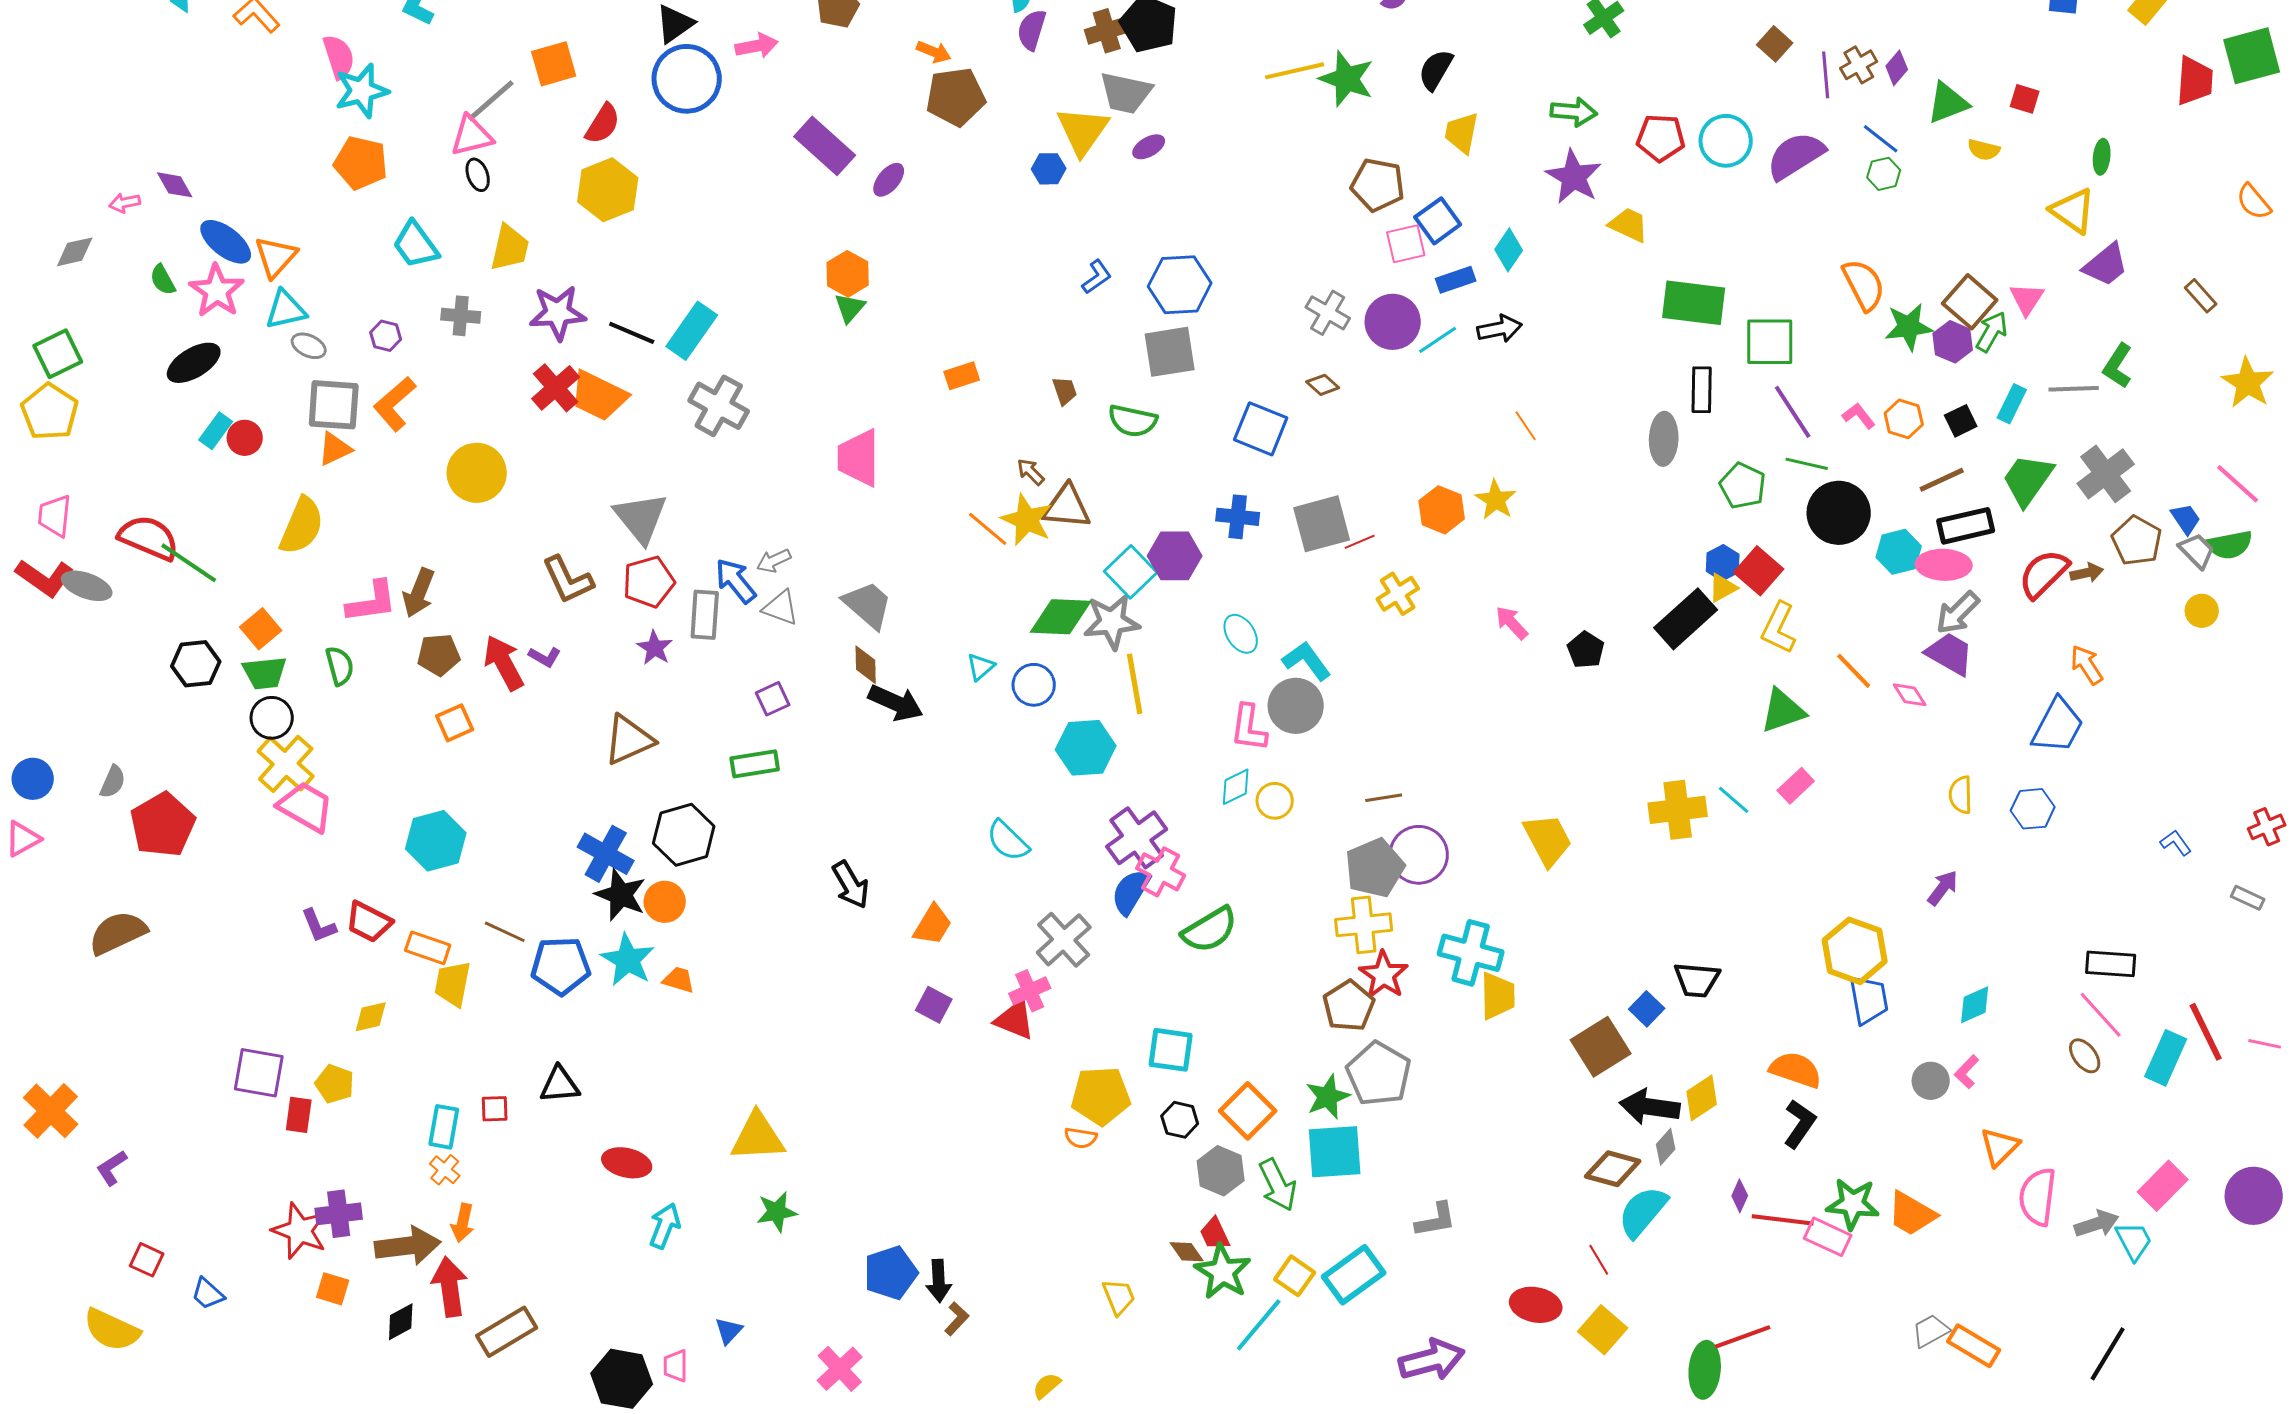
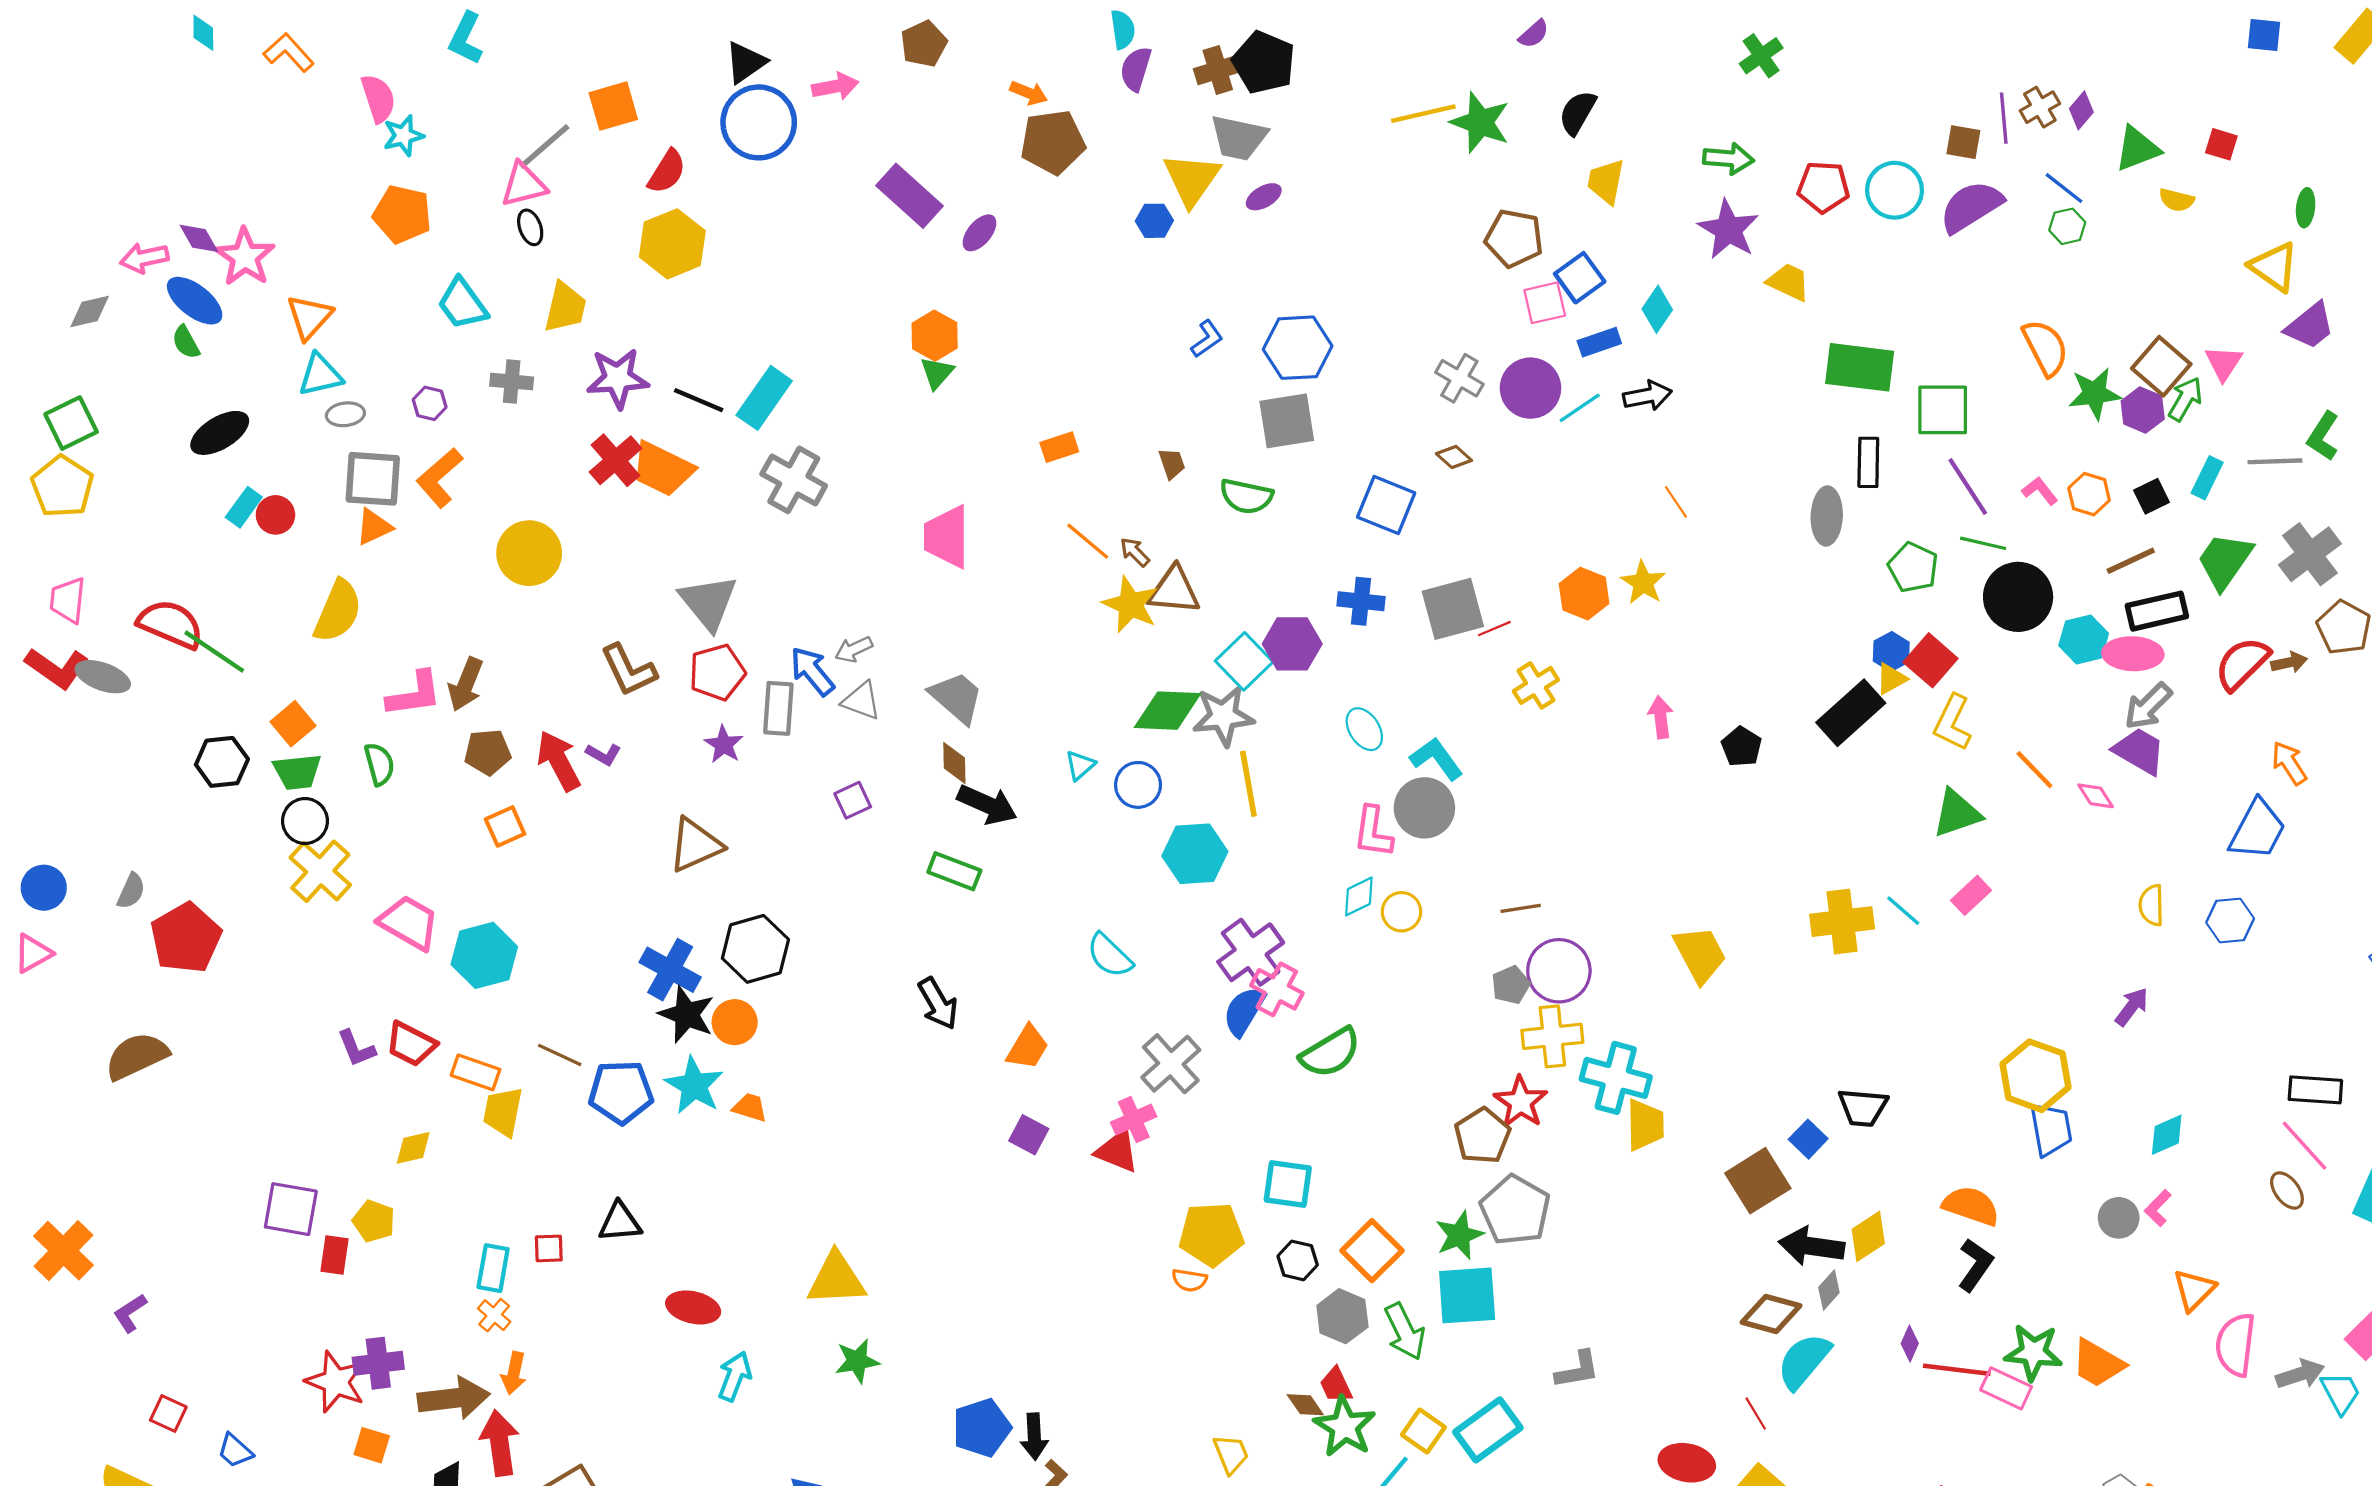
brown square: (1775, 44) -> (1963, 142), moved, turned -32
cyan star: (362, 91) -> (403, 136), size x0.7
pink arrow: (125, 203) -> (144, 258), size x1.4
blue ellipse: (226, 242) -> (195, 301), moved
pink star: (217, 291) -> (245, 257), moved
gray ellipse: (309, 346) -> (345, 414), turned -32
orange line: (988, 529) -> (1088, 541), moved
pink arrow: (1512, 623) -> (1661, 717), turned 36
green rectangle: (755, 764) -> (954, 871), moved, turned 30
pink trapezoid: (306, 807) -> (409, 923), moved
gray pentagon: (1375, 868) -> (1511, 985), size x0.6
yellow cross: (1364, 925) -> (1552, 1036), moved

